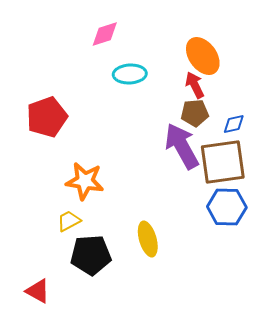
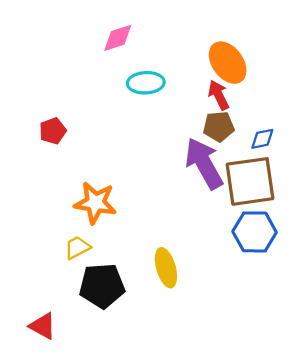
red pentagon: (47, 117) -> (53, 131), size x0.6

